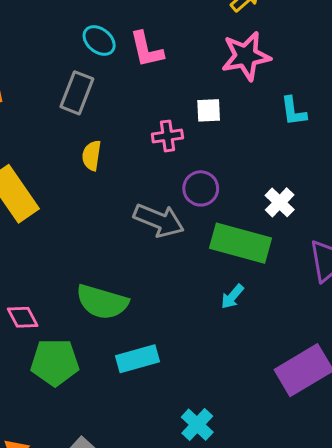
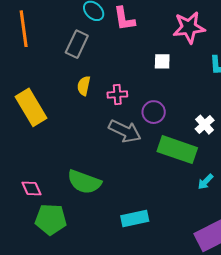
pink cross: (167, 136) -> (117, 94), moved
cyan arrow: (232, 297) -> (205, 182), moved
cyan rectangle: (138, 359) -> (135, 219), moved

